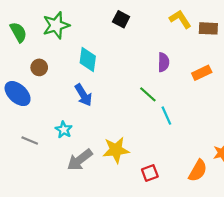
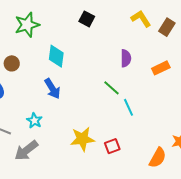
brown rectangle: (208, 28) -> (167, 27), turned -60
gray arrow: (80, 160) -> (26, 150), moved
red square: (150, 173) -> (112, 146), moved

